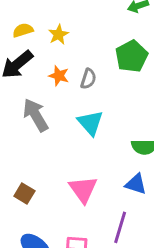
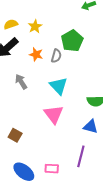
green pentagon: (131, 56) -> (72, 41), moved
gray arrow: (36, 115) -> (21, 82), size x0.7
pink triangle: (83, 189) -> (54, 114), moved

